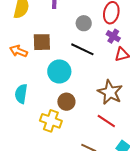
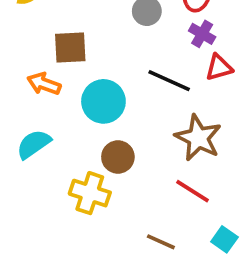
black line: (82, 49) -> (169, 81), moved
orange arrow: (19, 51) -> (44, 84), moved
cyan semicircle: (21, 94) -> (34, 144), turned 48

